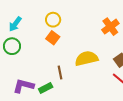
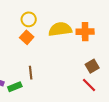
orange cross: (110, 27) -> (85, 32), turned 30
yellow semicircle: (86, 58) -> (60, 29), moved

